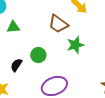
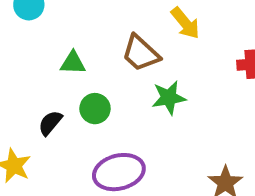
green triangle: (13, 27) -> (73, 63), moved

